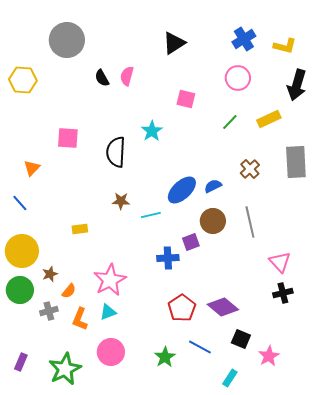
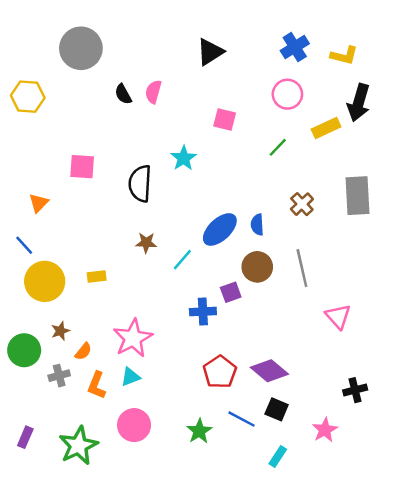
yellow rectangle: (269, 119) -> (326, 128), moved
blue semicircle: (213, 186) -> (257, 225), turned -66
cyan line: (151, 215) -> (182, 260), turned -36
yellow circle: (22, 251) -> (45, 281), moved
black cross: (283, 293) -> (355, 390), moved
black square: (241, 339) -> (277, 409), moved

